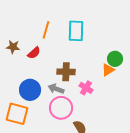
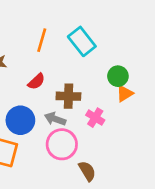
cyan rectangle: (76, 31) -> (82, 41), turned -40
red semicircle: (34, 53) -> (36, 82), moved
green circle: (115, 59) -> (118, 76), moved

